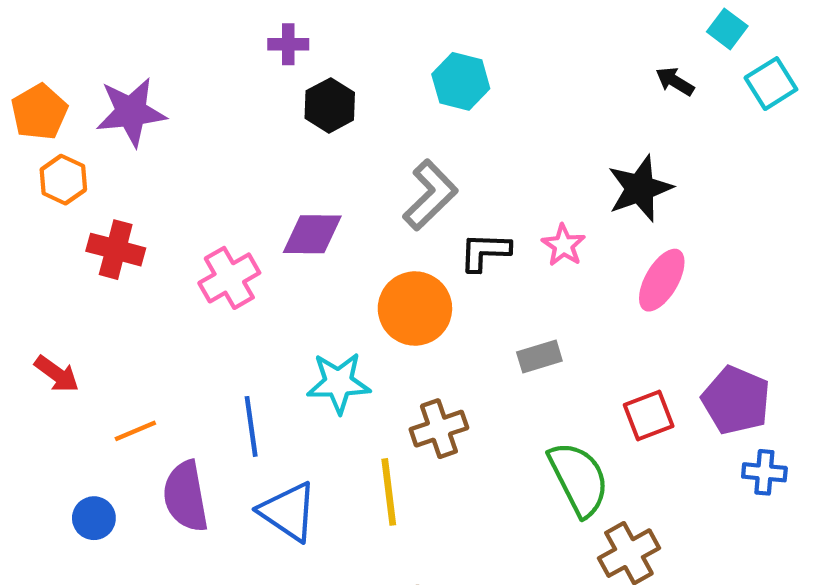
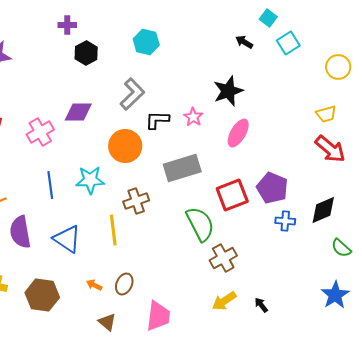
gray rectangle: (539, 357) -> (182, 168), size x1.8
red square: (649, 416) -> (232, 195), size x1.4
blue line: (251, 426) -> (50, 185), moved

